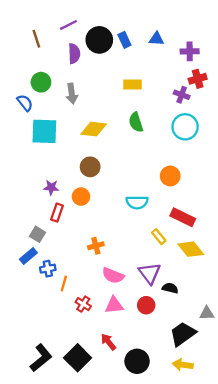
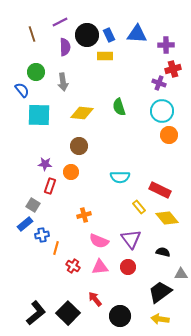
blue triangle: (156, 39) -> (137, 34), size x1.5
yellow rectangle: (132, 84) -> (105, 56), moved
orange circle: (170, 176) -> (169, 135), moved
black semicircle: (170, 288) -> (163, 252), moved

